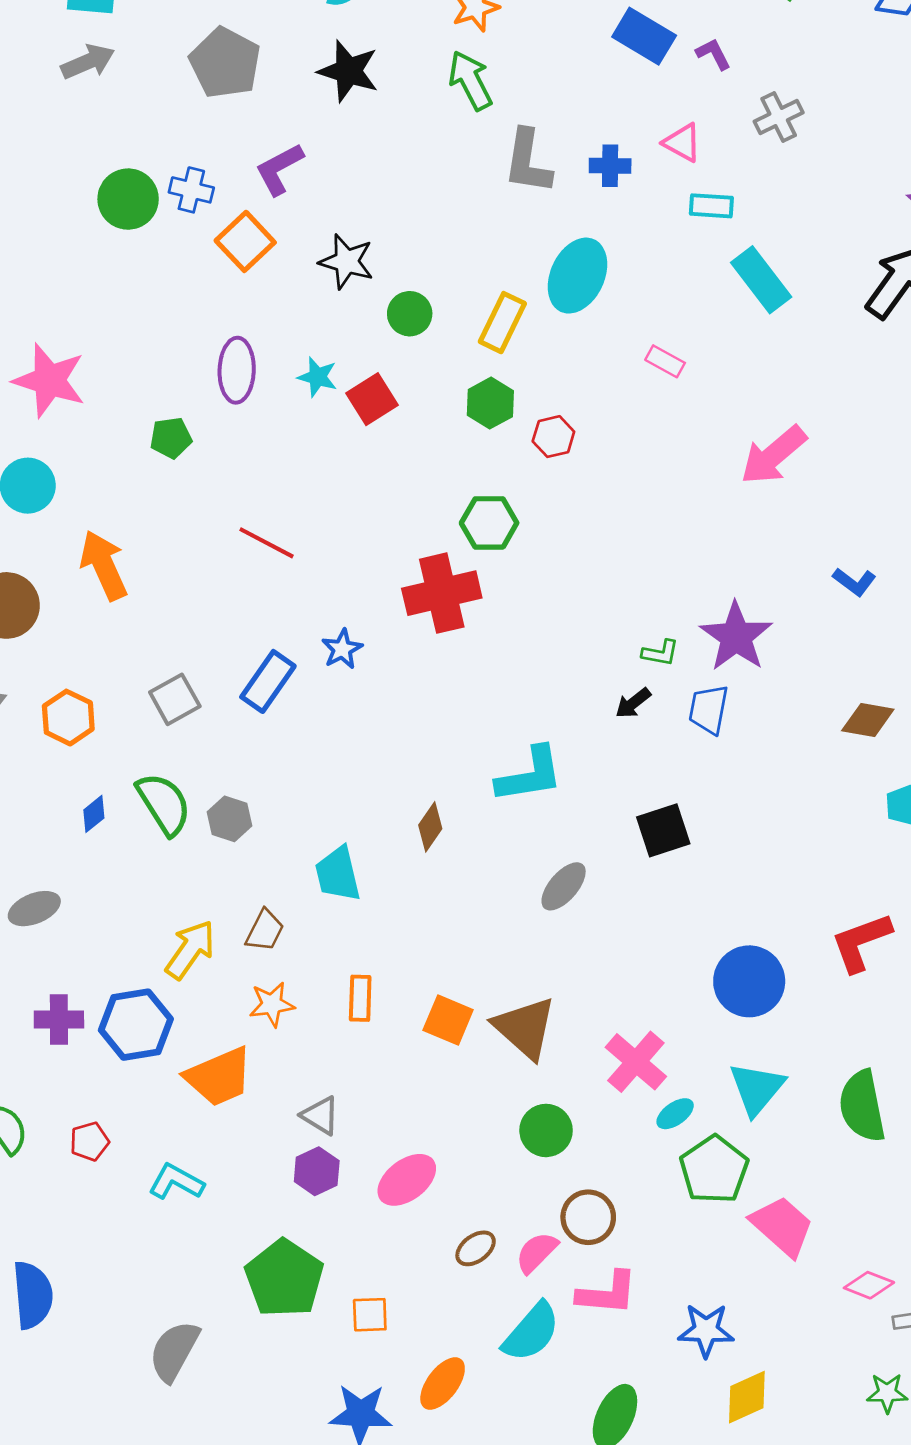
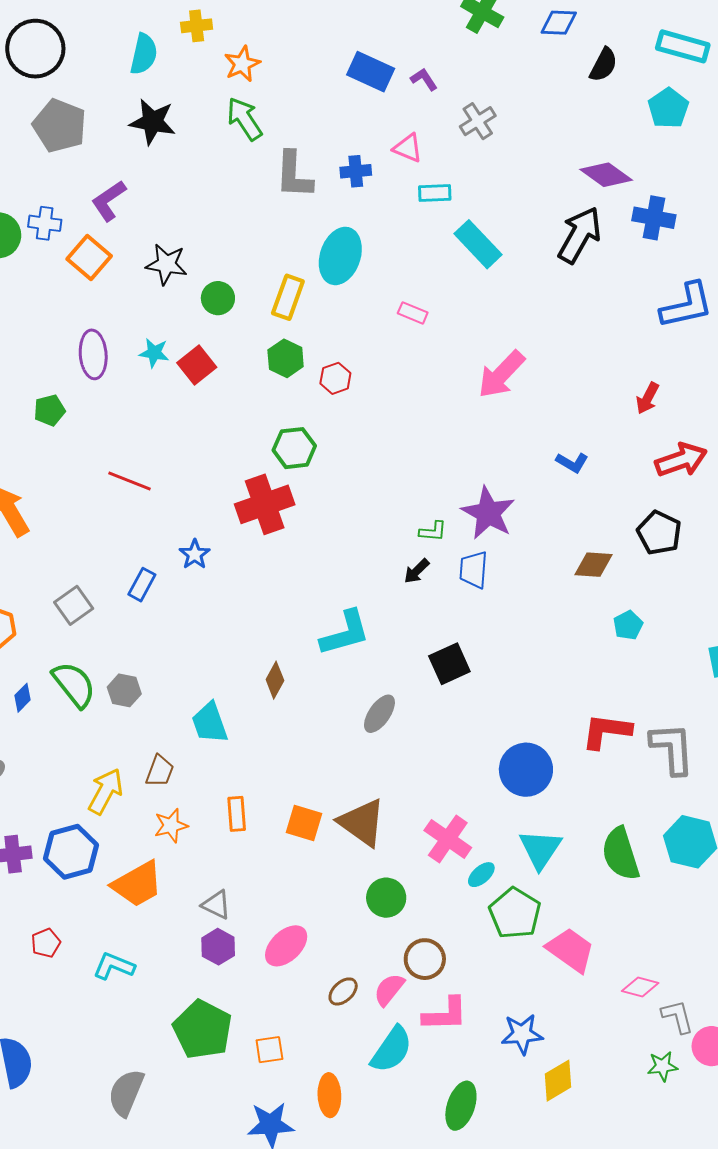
blue rectangle: (268, 681) -> (142, 585), size x0.7
red L-shape: (861, 942) -> (606, 731), turned 34
orange ellipse: (443, 1383) -> (329, 1095), turned -33

